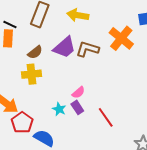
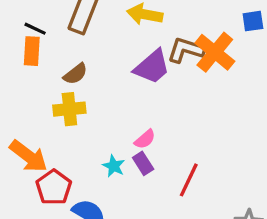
purple trapezoid: (65, 47) -> (152, 67), moved
brown L-shape: (87, 49) -> (186, 50), moved
red line: (106, 117) -> (189, 180), turned 60

